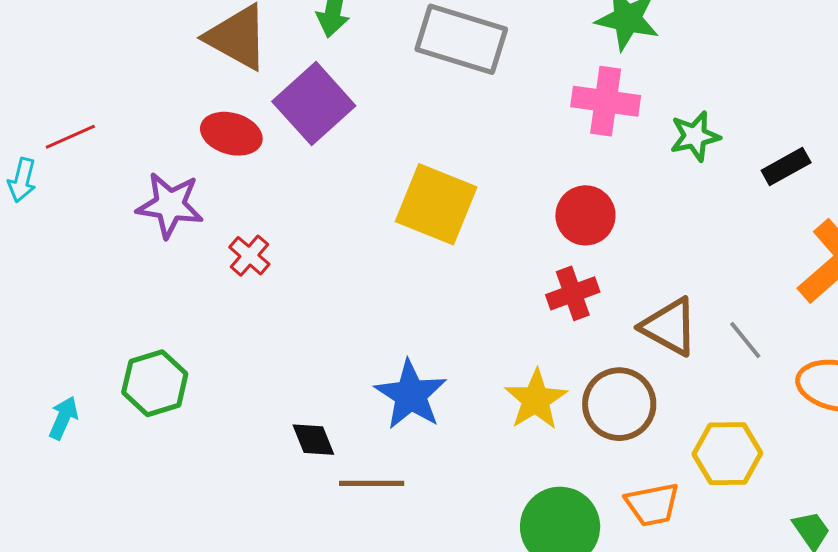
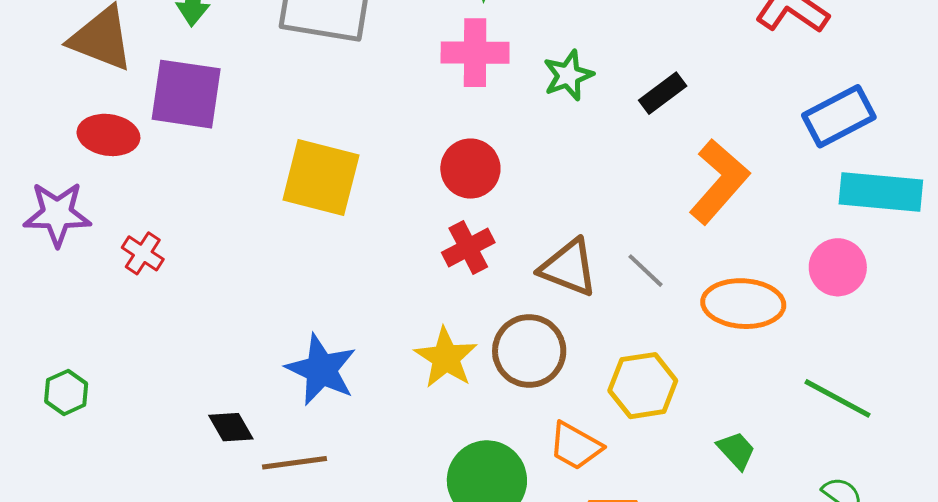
purple square: (314, 104) -> (186, 94), turned -32
green hexagon: (155, 383) -> (66, 392), size x0.7
orange trapezoid: (652, 504) -> (575, 446), turned 48

